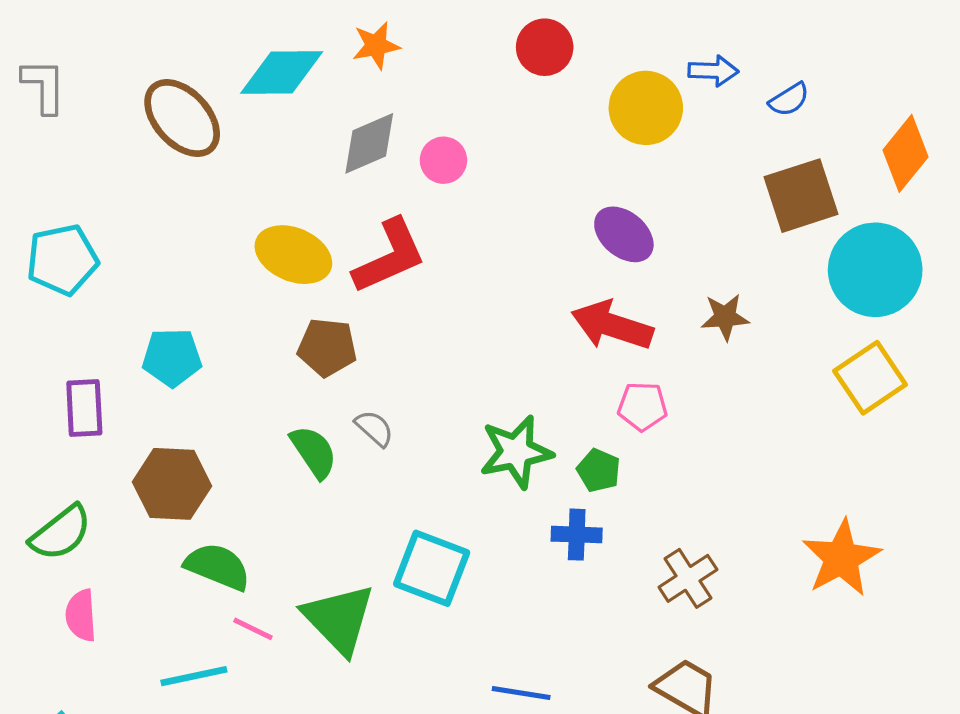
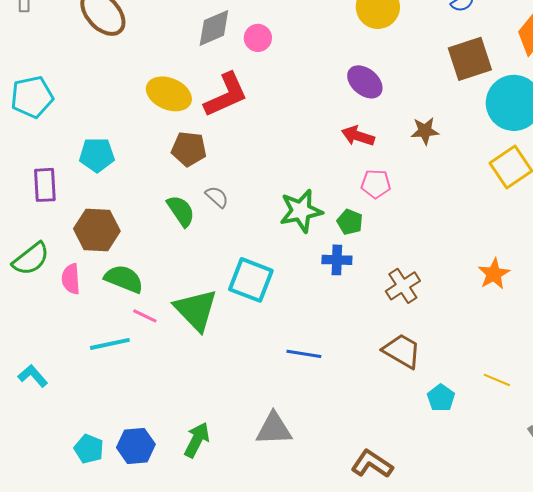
red arrow: (612, 325) -> (358, 136), size x0.7
orange star: (841, 558) -> (494, 274), size x0.7
pink semicircle: (81, 615) -> (71, 279), moved

